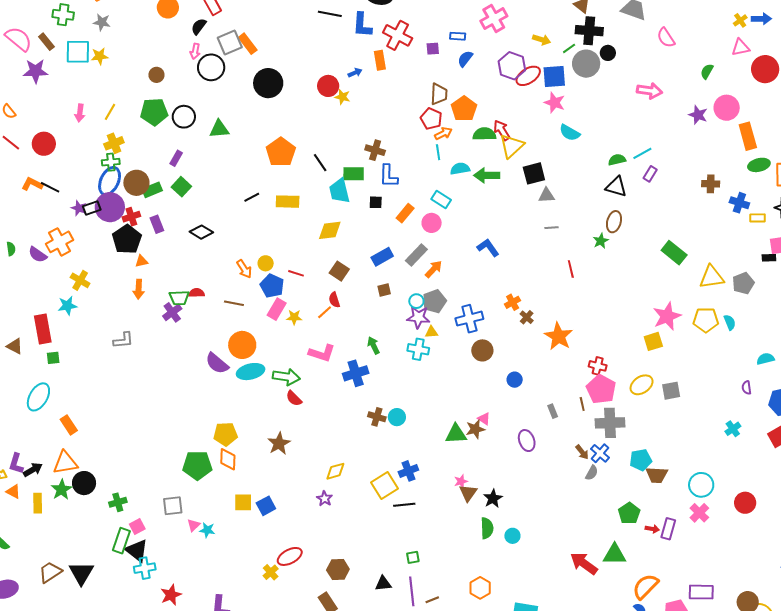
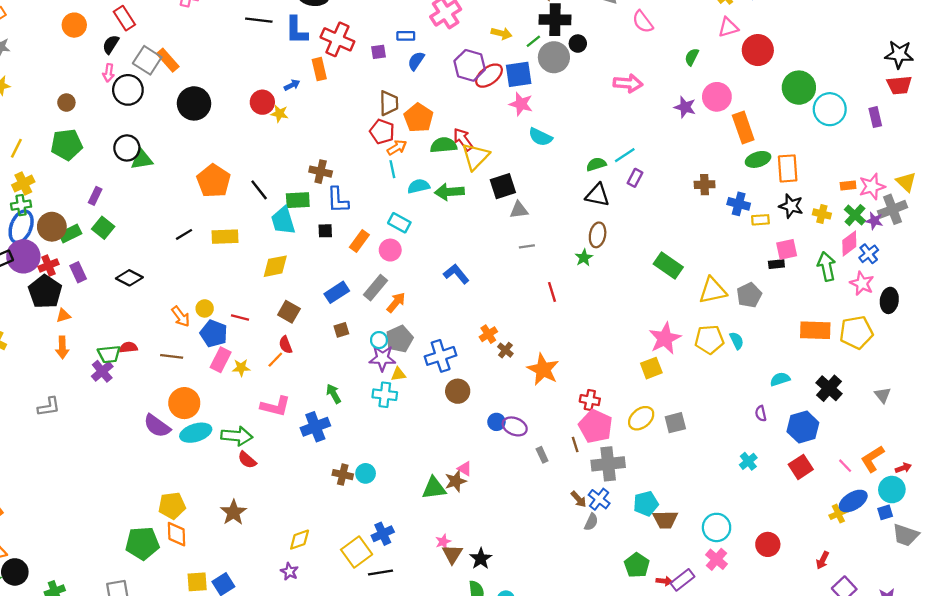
gray square: (230, 43) -> (147, 60), turned -30
black circle: (184, 117) -> (127, 148), moved
purple ellipse: (527, 441) -> (515, 426), moved, turned -45
purple rectangle: (668, 529) -> (682, 580), turned 40

